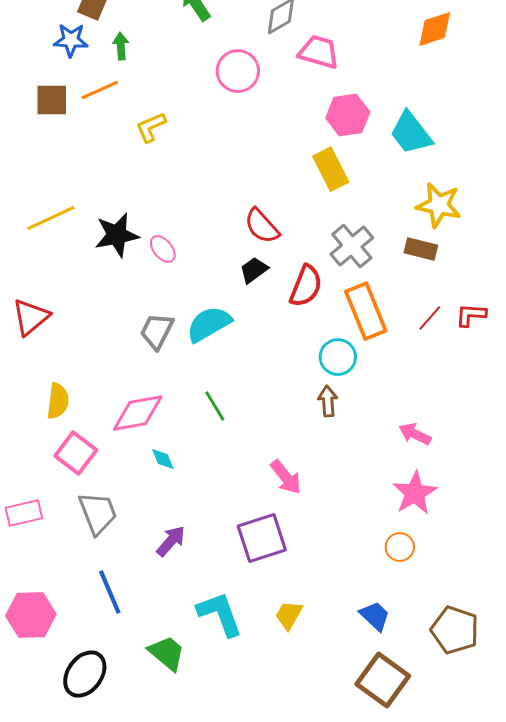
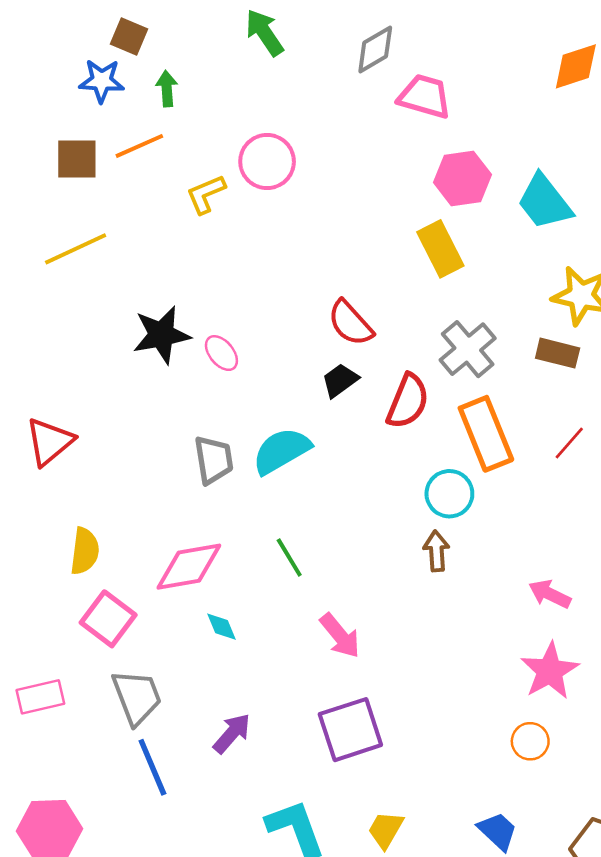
pink circle: (238, 71) -> (267, 162), moved
yellow line: (51, 218) -> (76, 249), moved
gray trapezoid: (157, 331) -> (214, 460), turned 144
pink arrow: (286, 477) -> (340, 636), moved
blue line: (110, 592) -> (152, 767), moved

